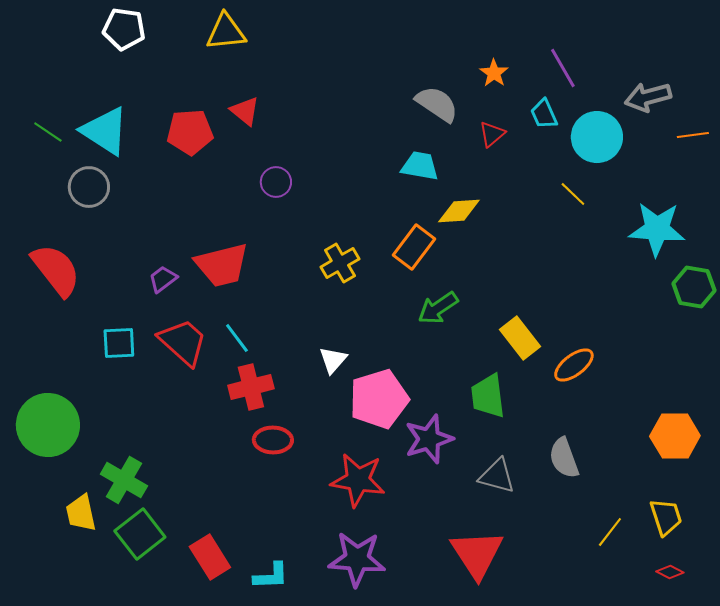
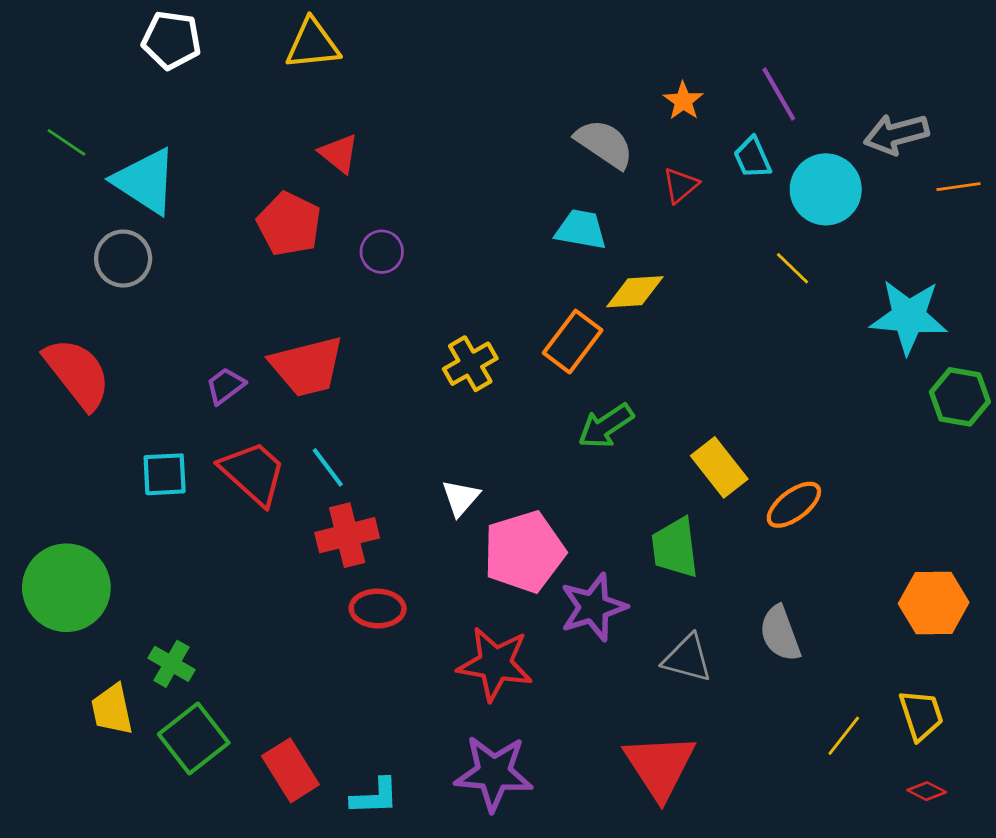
green line: (48, 132) -> (66, 142), moved
red pentagon: (190, 132) -> (289, 224), moved, turned 30
green cross: (124, 480) -> (172, 664), size x0.7

